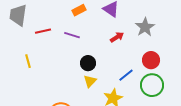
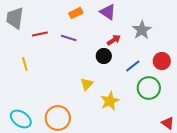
red circle: (151, 60) -> (162, 61), moved
black circle: (88, 63) -> (104, 56), moved
blue line: (126, 75) -> (133, 66), moved

